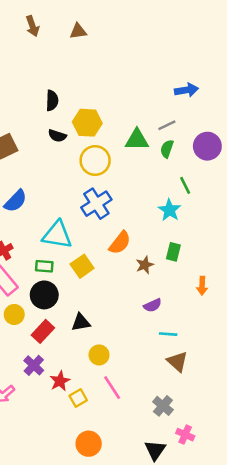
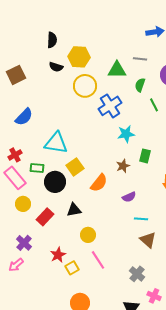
gray line: (167, 125) -> (140, 59), turned 32
green semicircle: (167, 149) -> (140, 85), moved
blue cross: (96, 204) -> (110, 106), moved
cyan star: (169, 210) -> (126, 134), moved, turned 30
orange semicircle: (120, 243) -> (99, 183), moved
green rectangle: (44, 266) -> (37, 168), moved
black circle: (44, 295) -> (55, 182), moved
purple cross: (34, 365) -> (24, 243), moved

